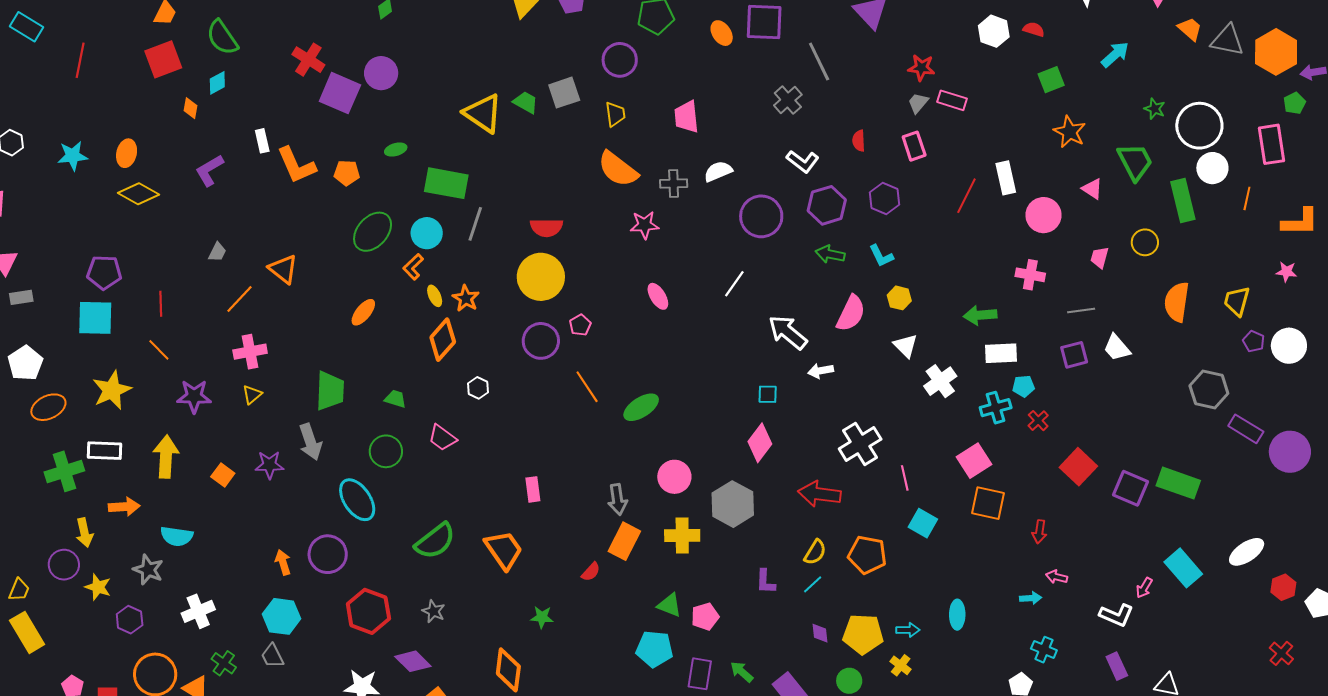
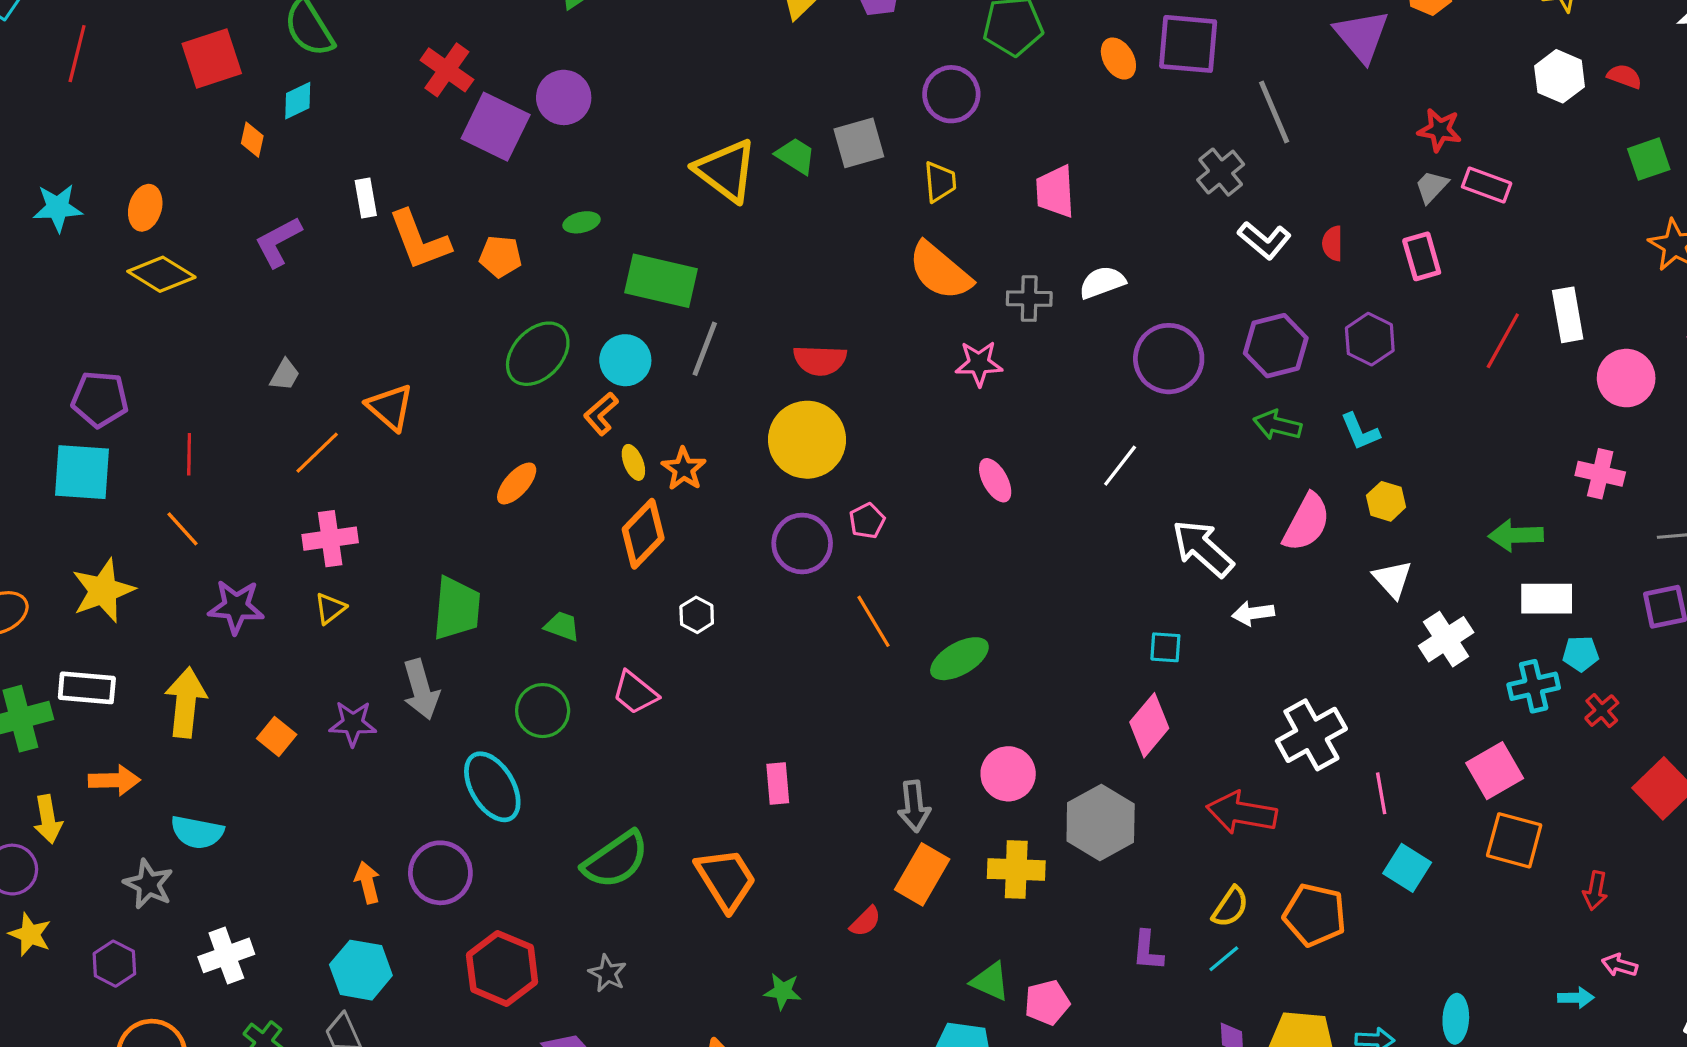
white L-shape: (803, 161) -> (1264, 240), moved
yellow star: (98, 587) -> (30, 934), moved

